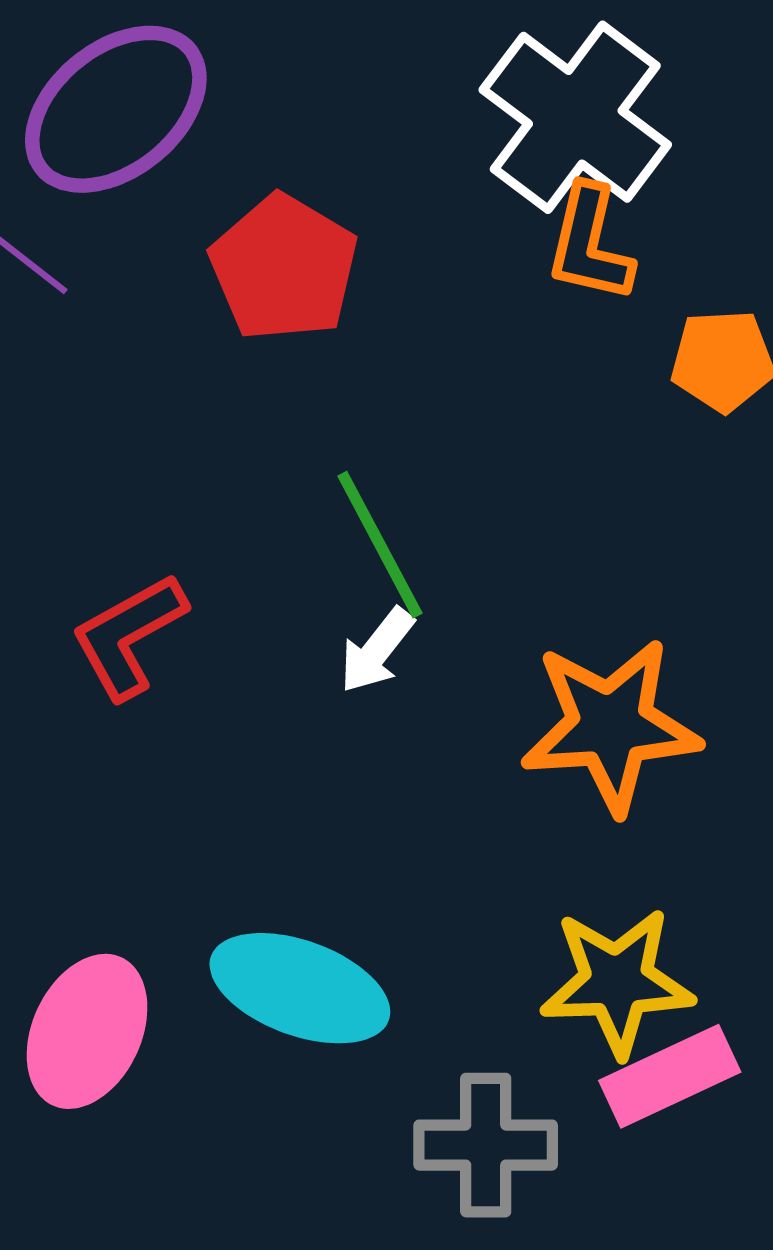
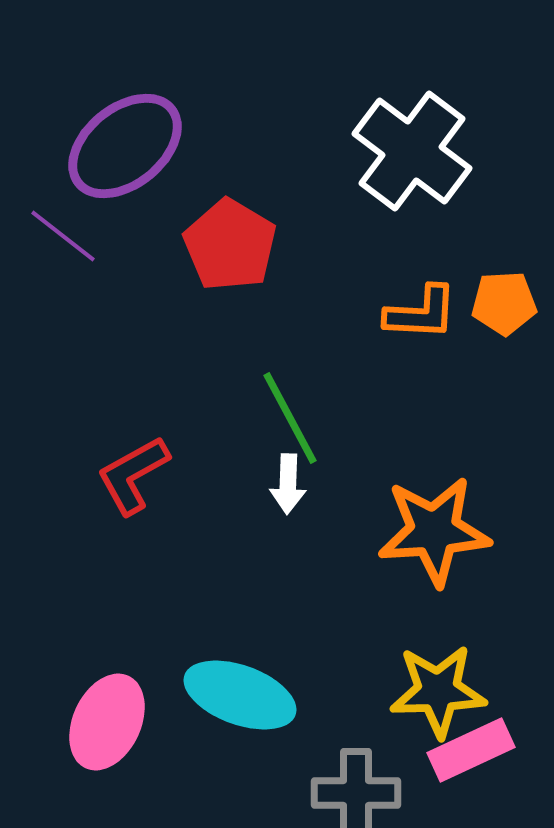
orange L-shape: (590, 244) -> (421, 313), moved, turned -100
white arrow: (377, 650) -> (288, 484), turned -36

